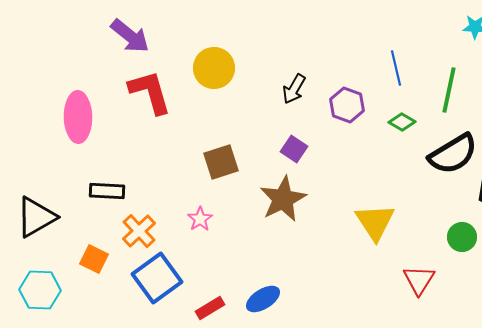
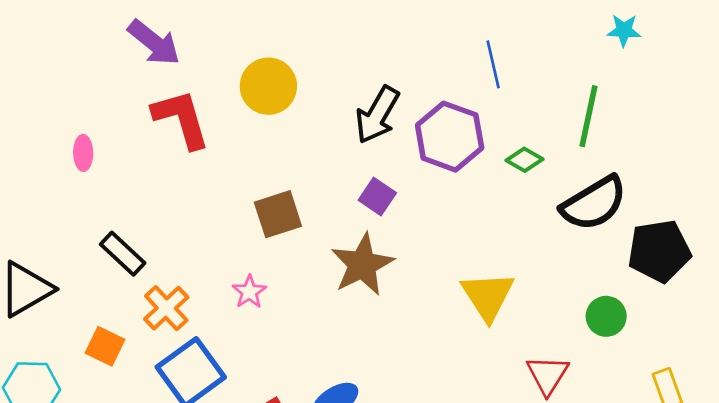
blue line: (396, 68) -> (493, 64), moved
black arrow: (294, 89) -> (377, 115), size x1.4
purple hexagon: (347, 105) -> (450, 137), size x1.4
pink ellipse: (78, 117) -> (83, 153), size x0.5
black rectangle: (107, 191) -> (123, 254), turned 40

